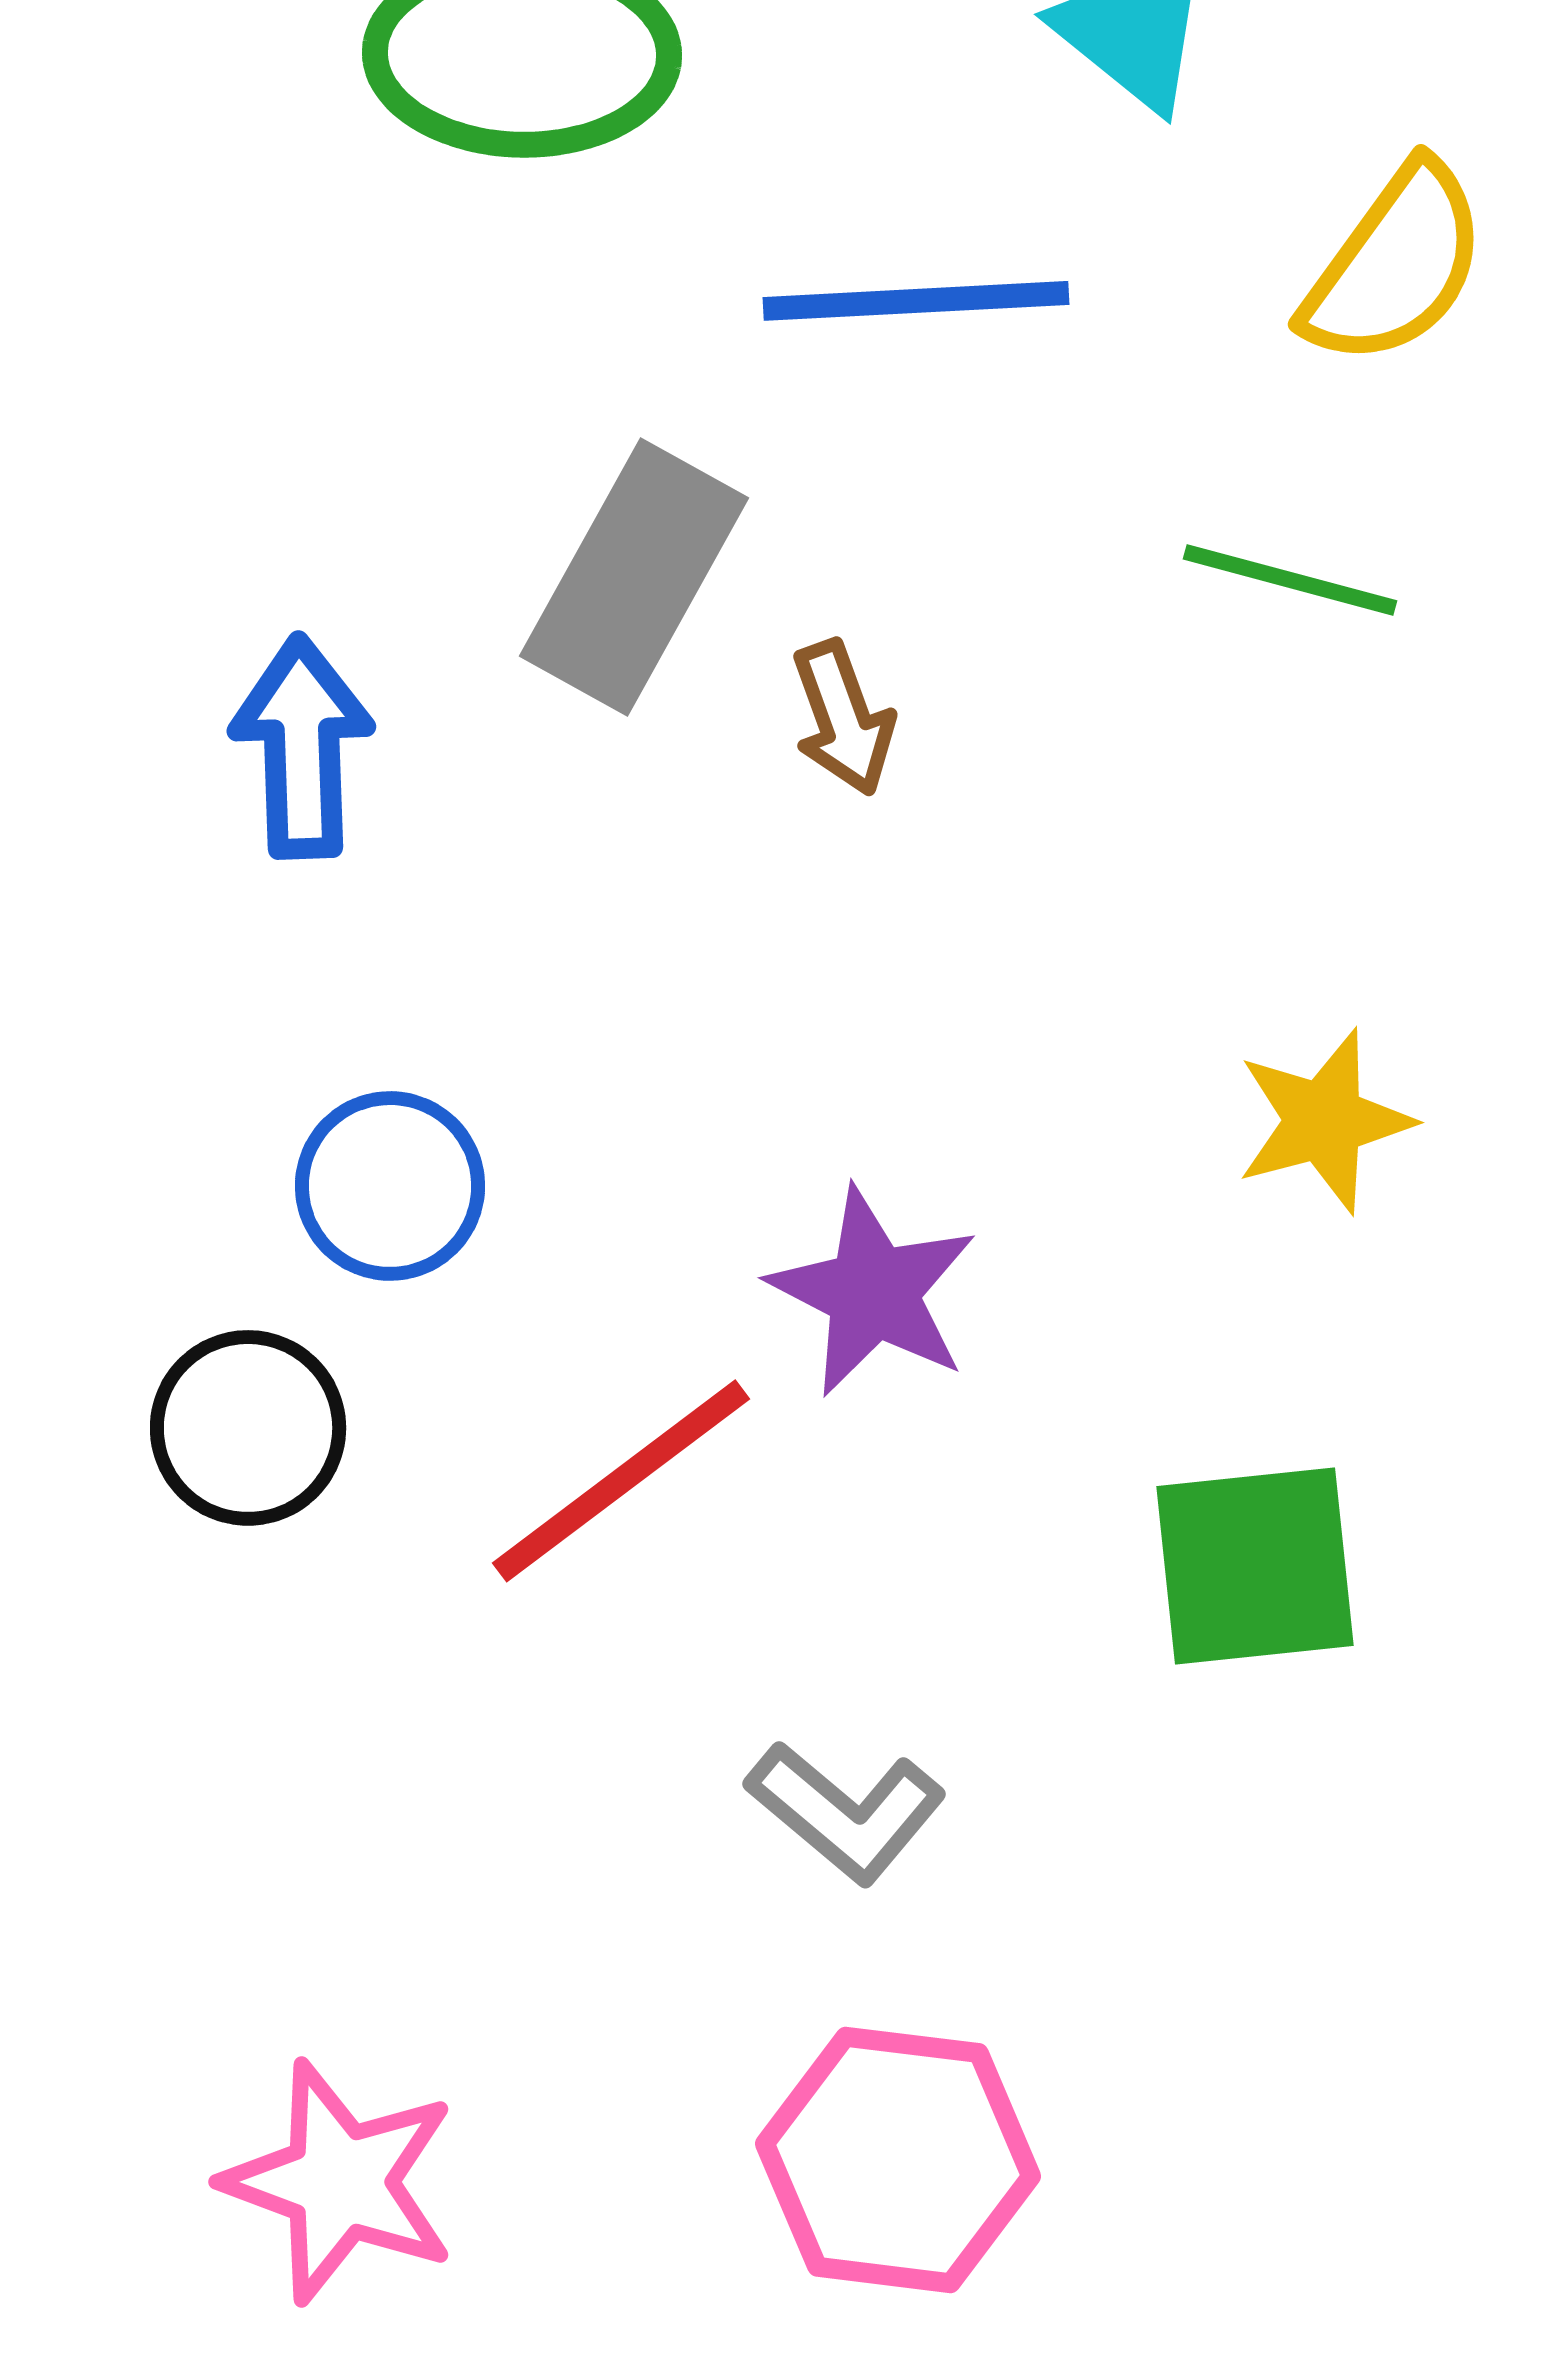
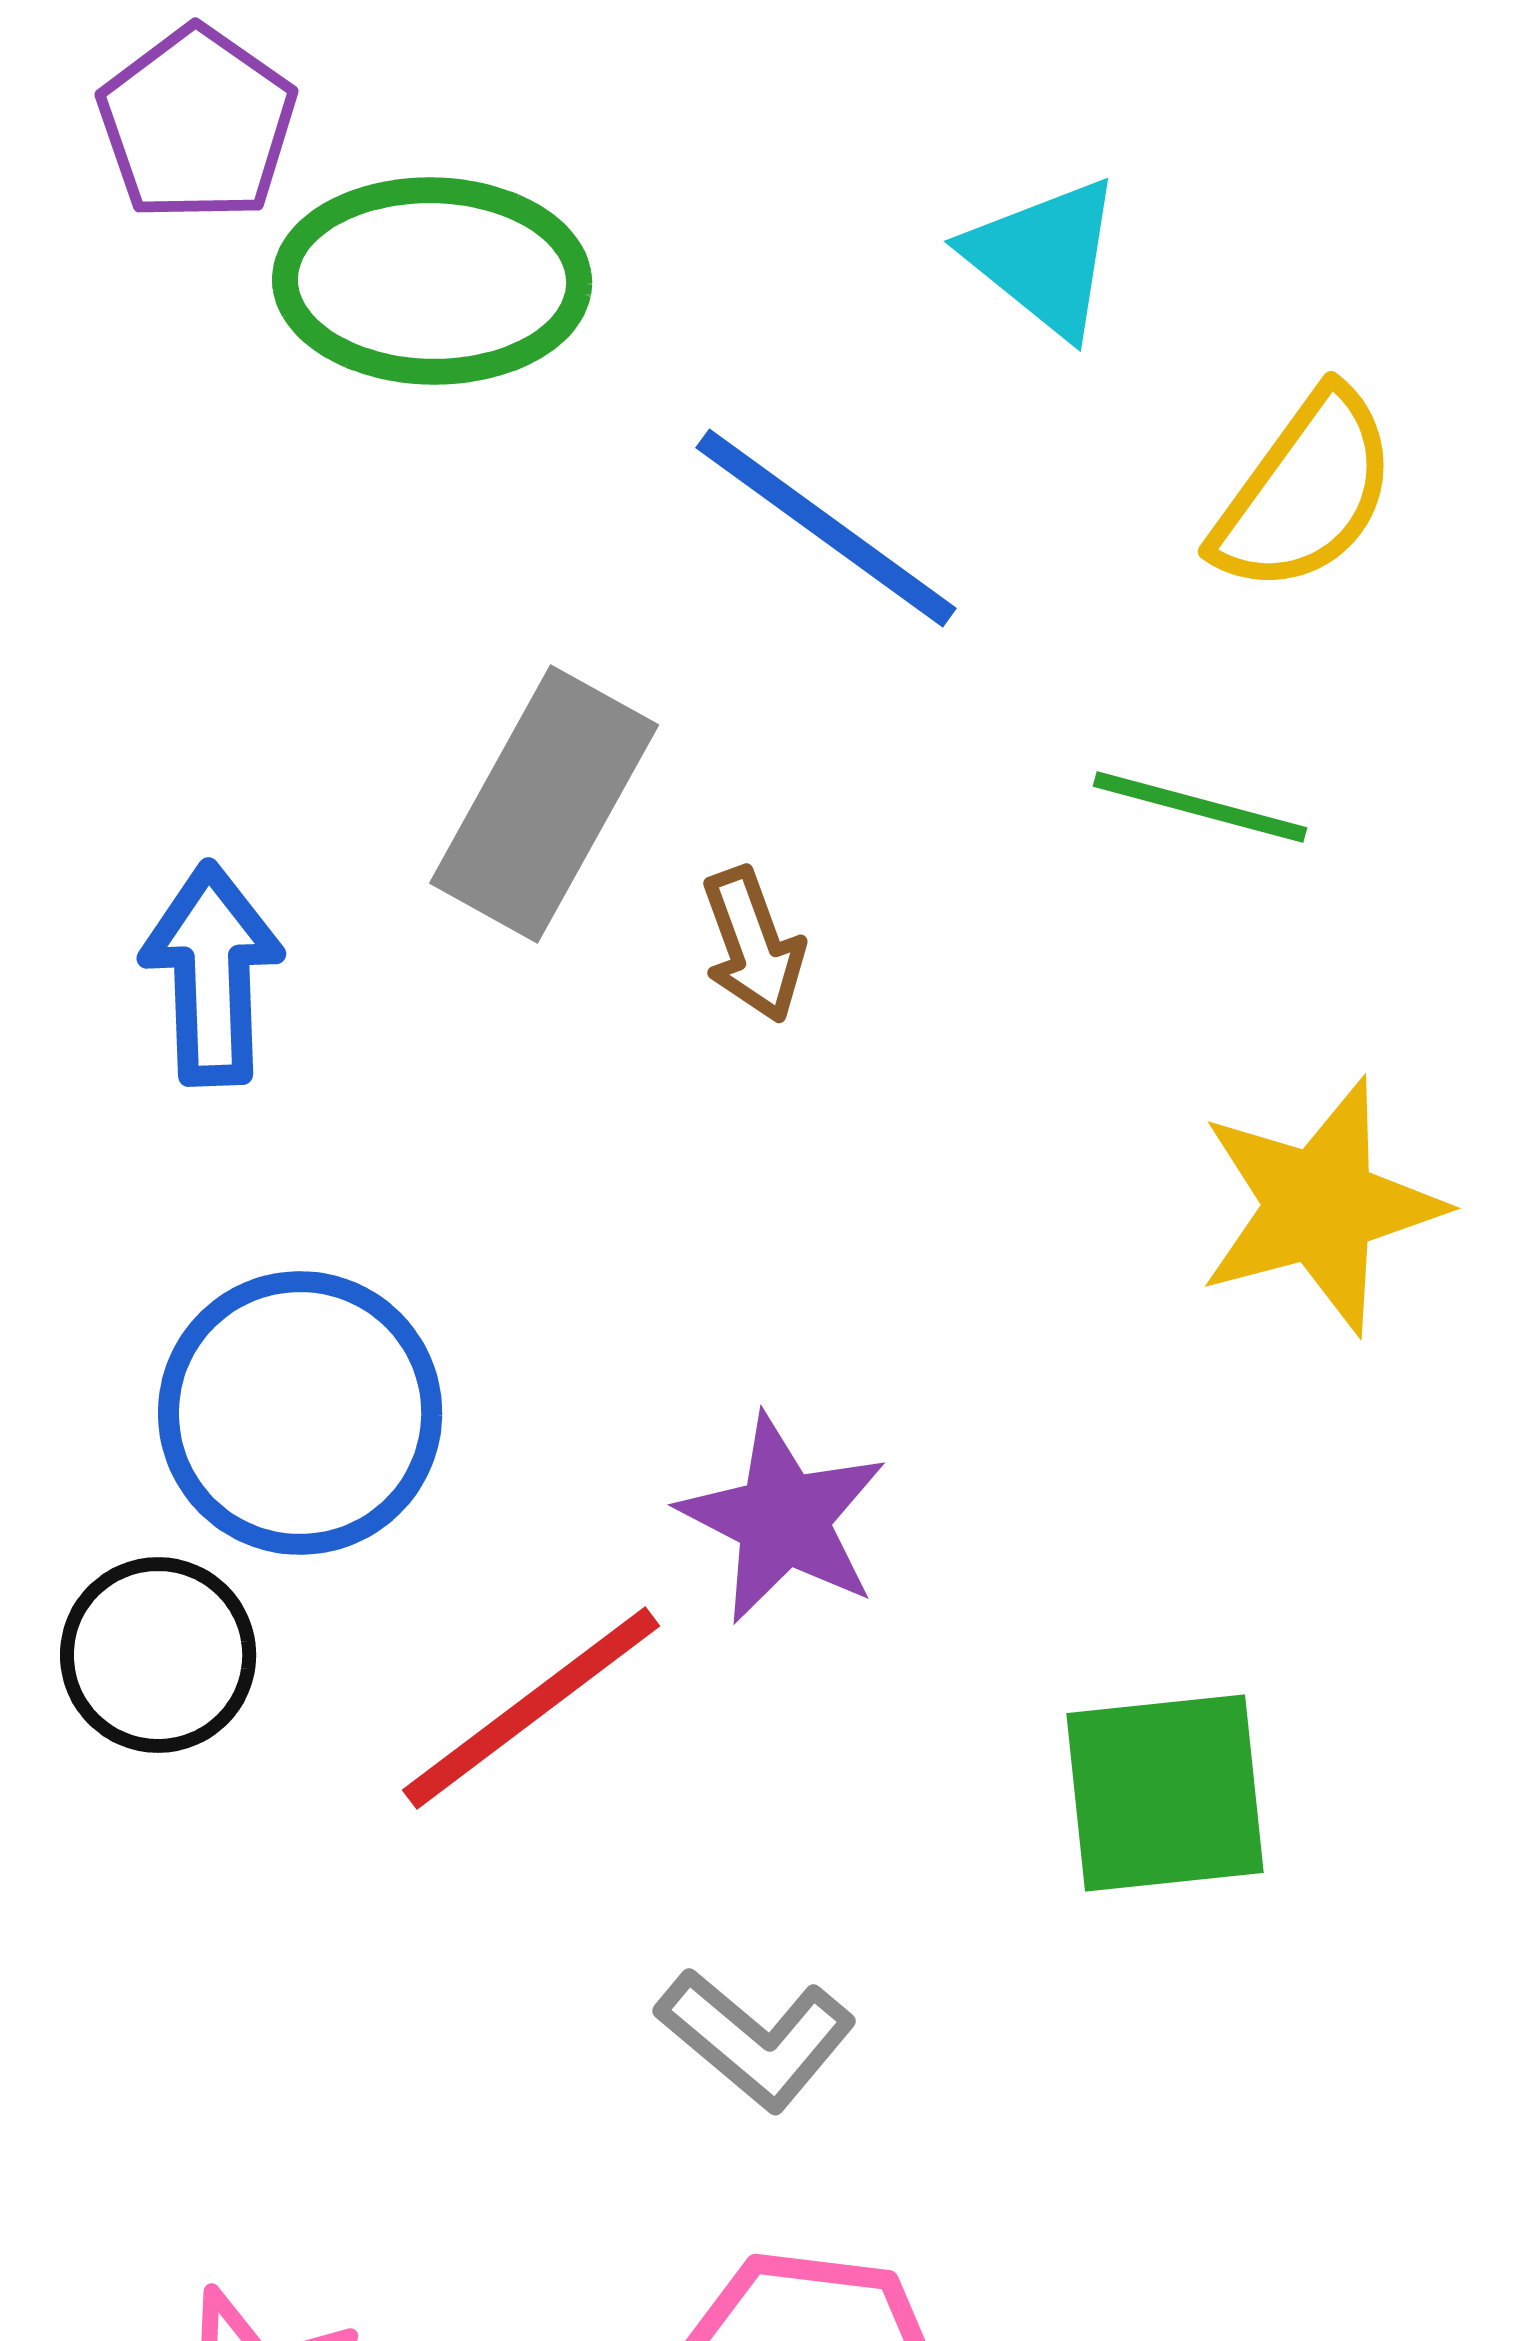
blue line: (916, 301) -> (826, 528), turned 39
yellow star: (1324, 1121) -> (1320, 1206), moved, size x1.4
blue circle: (390, 1186) -> (300, 1413), size x1.5

